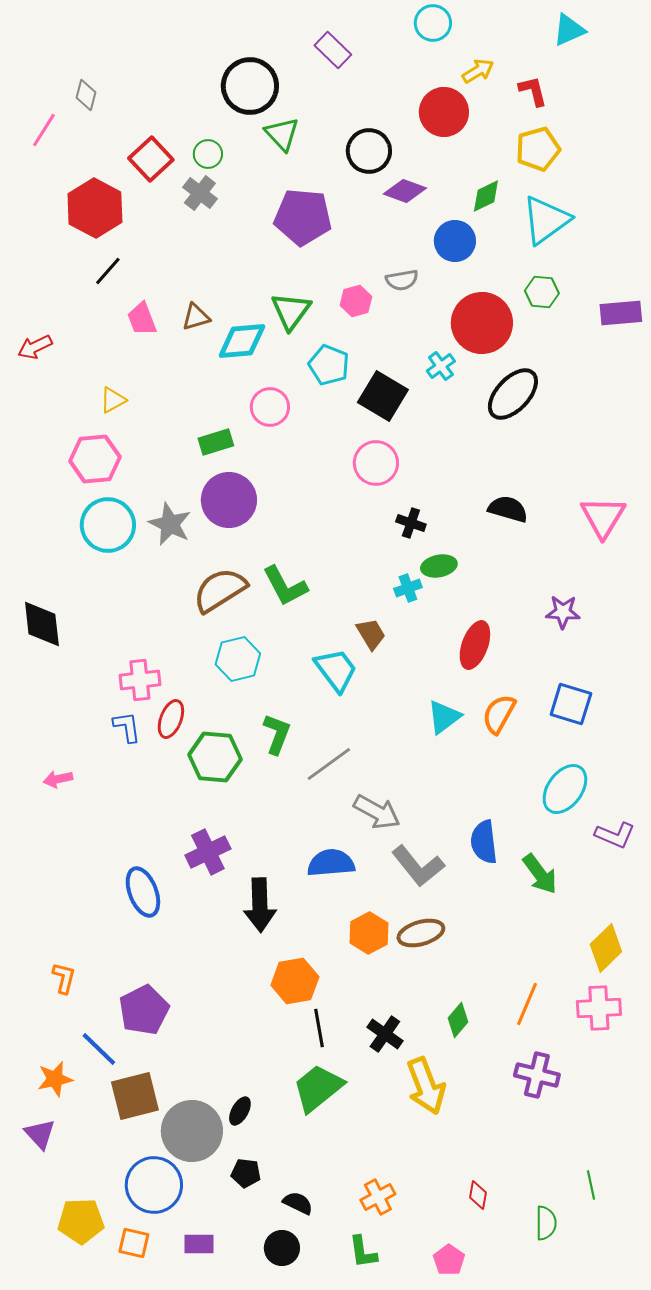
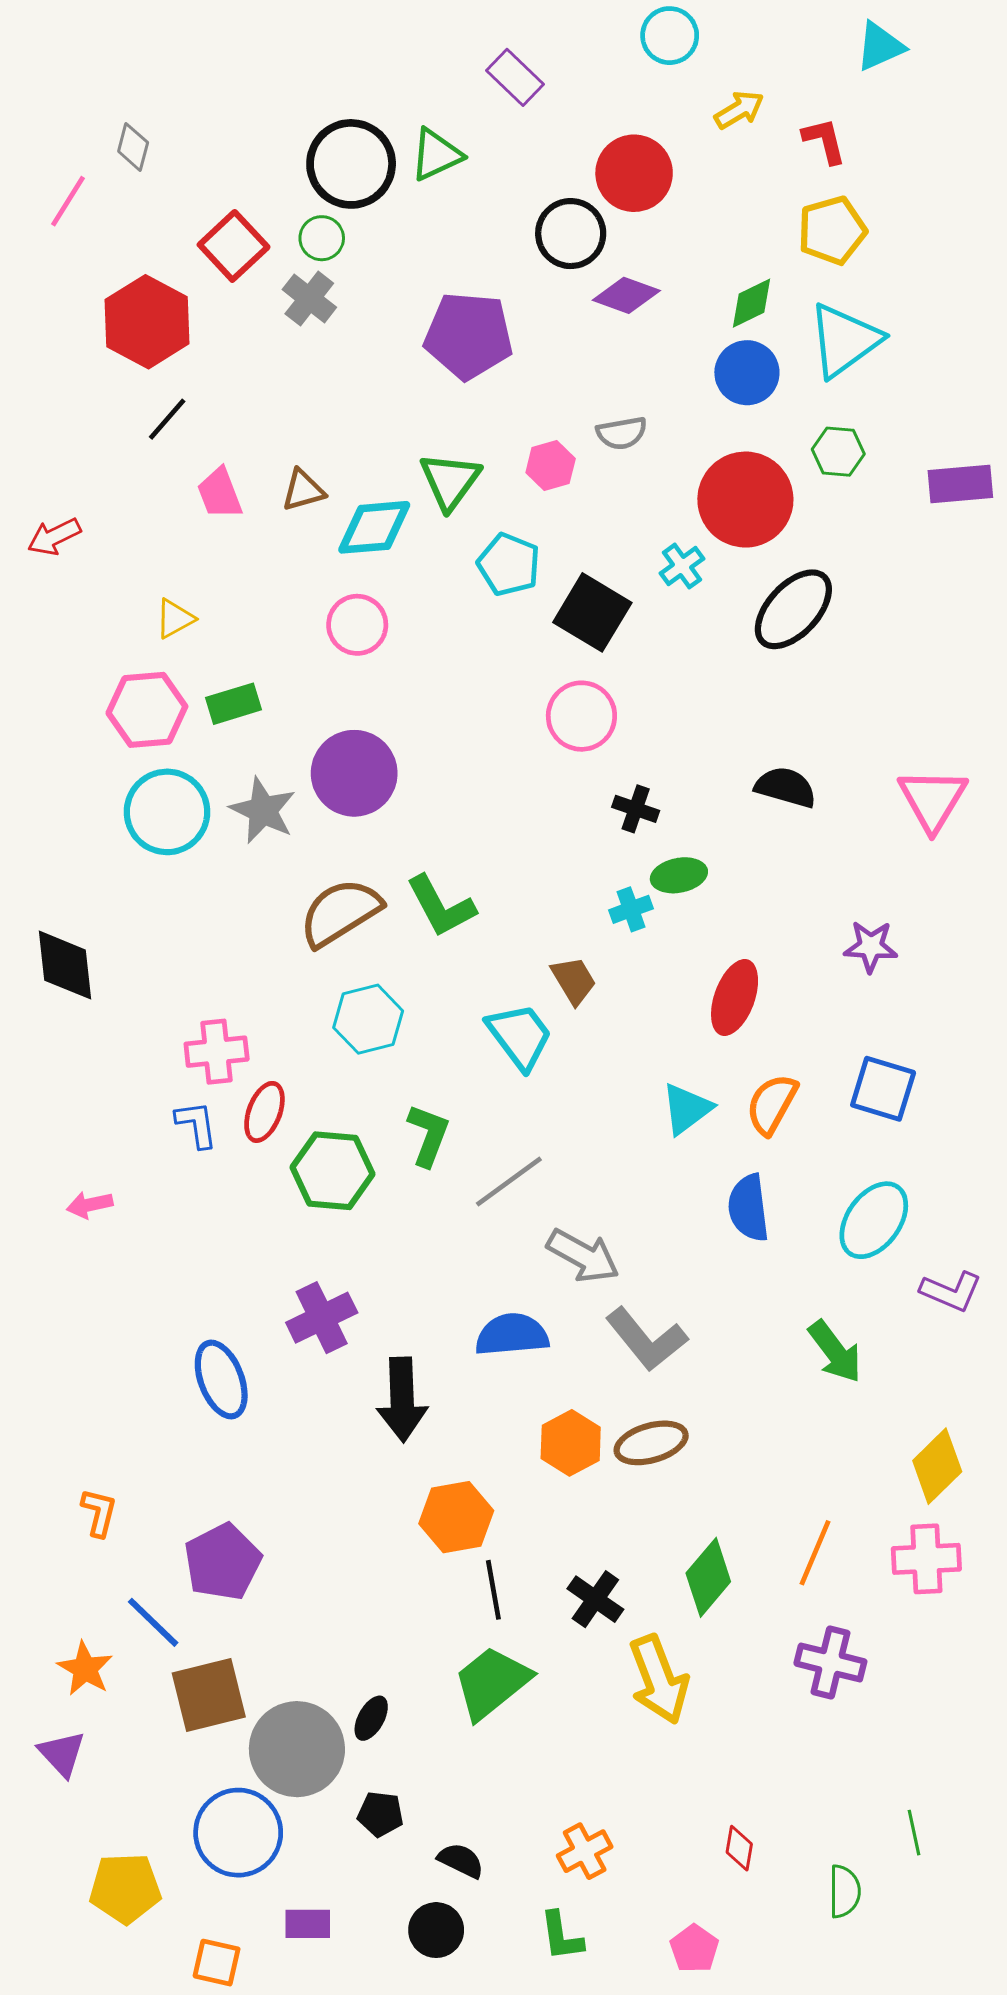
black circle: (250, 86) -> (351, 164), moved
red circle: (444, 112) -> (634, 173), moved
green triangle: (282, 134) -> (436, 155), moved, turned 48
blue circle: (455, 241) -> (747, 373), moved
pink circle: (270, 407) -> (357, 625), moved
green rectangle: (216, 442) -> (234, 704), moved
blue semicircle: (484, 842) -> (749, 1208), moved
green diamond: (458, 1020) -> (708, 1577), size x1.4
orange star: (55, 1079) -> (85, 1669), turned -30
orange square: (134, 1243) -> (217, 1963), moved

